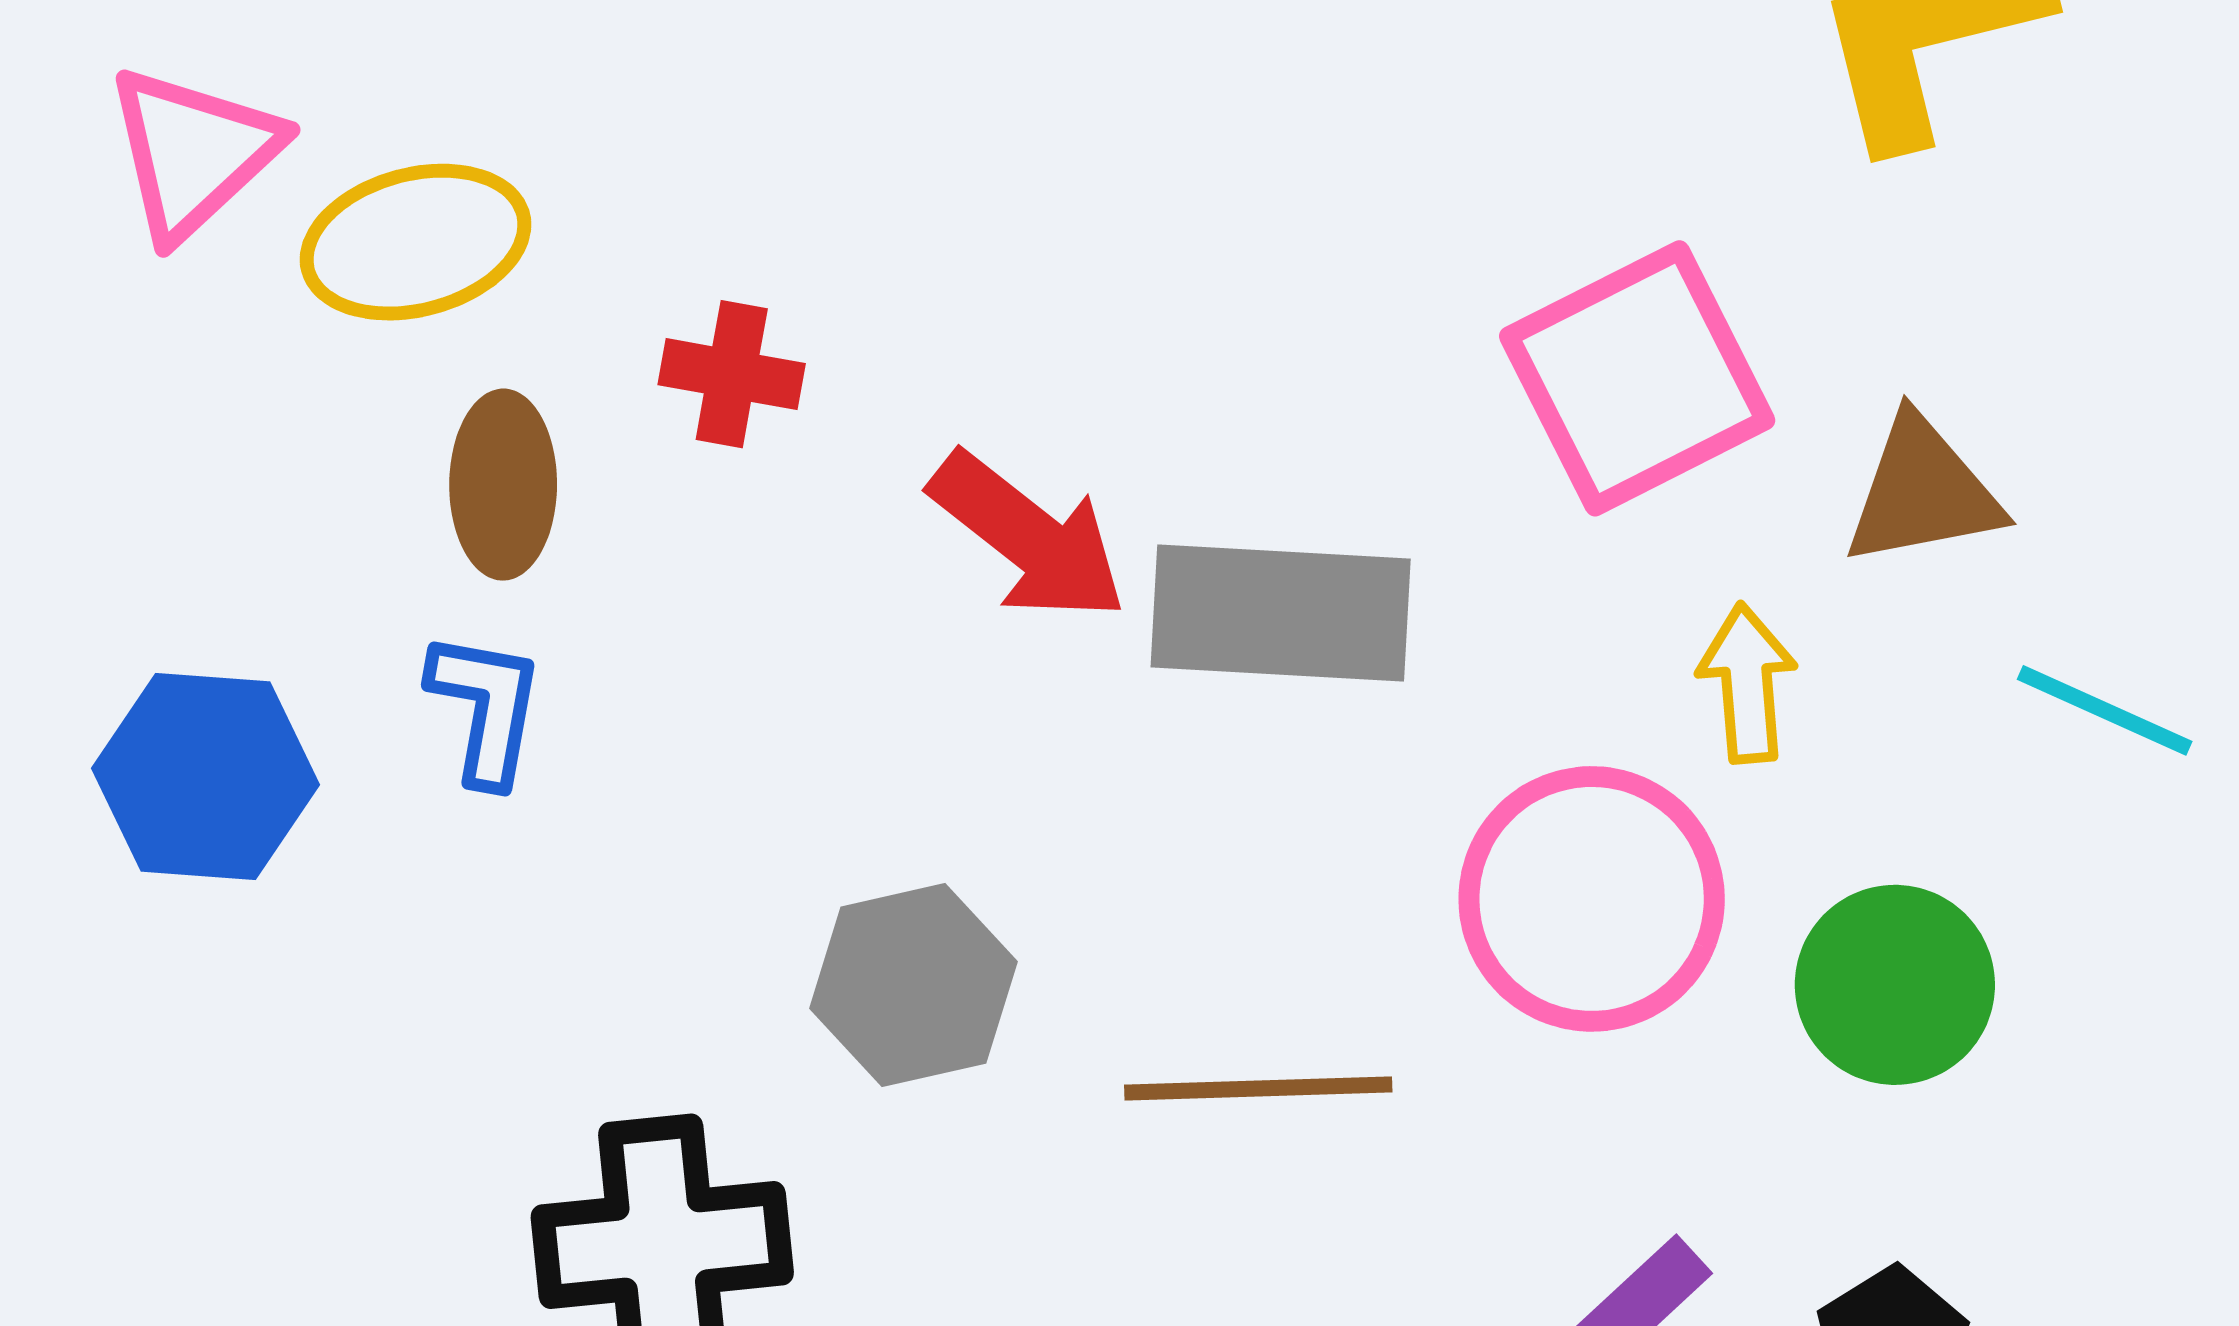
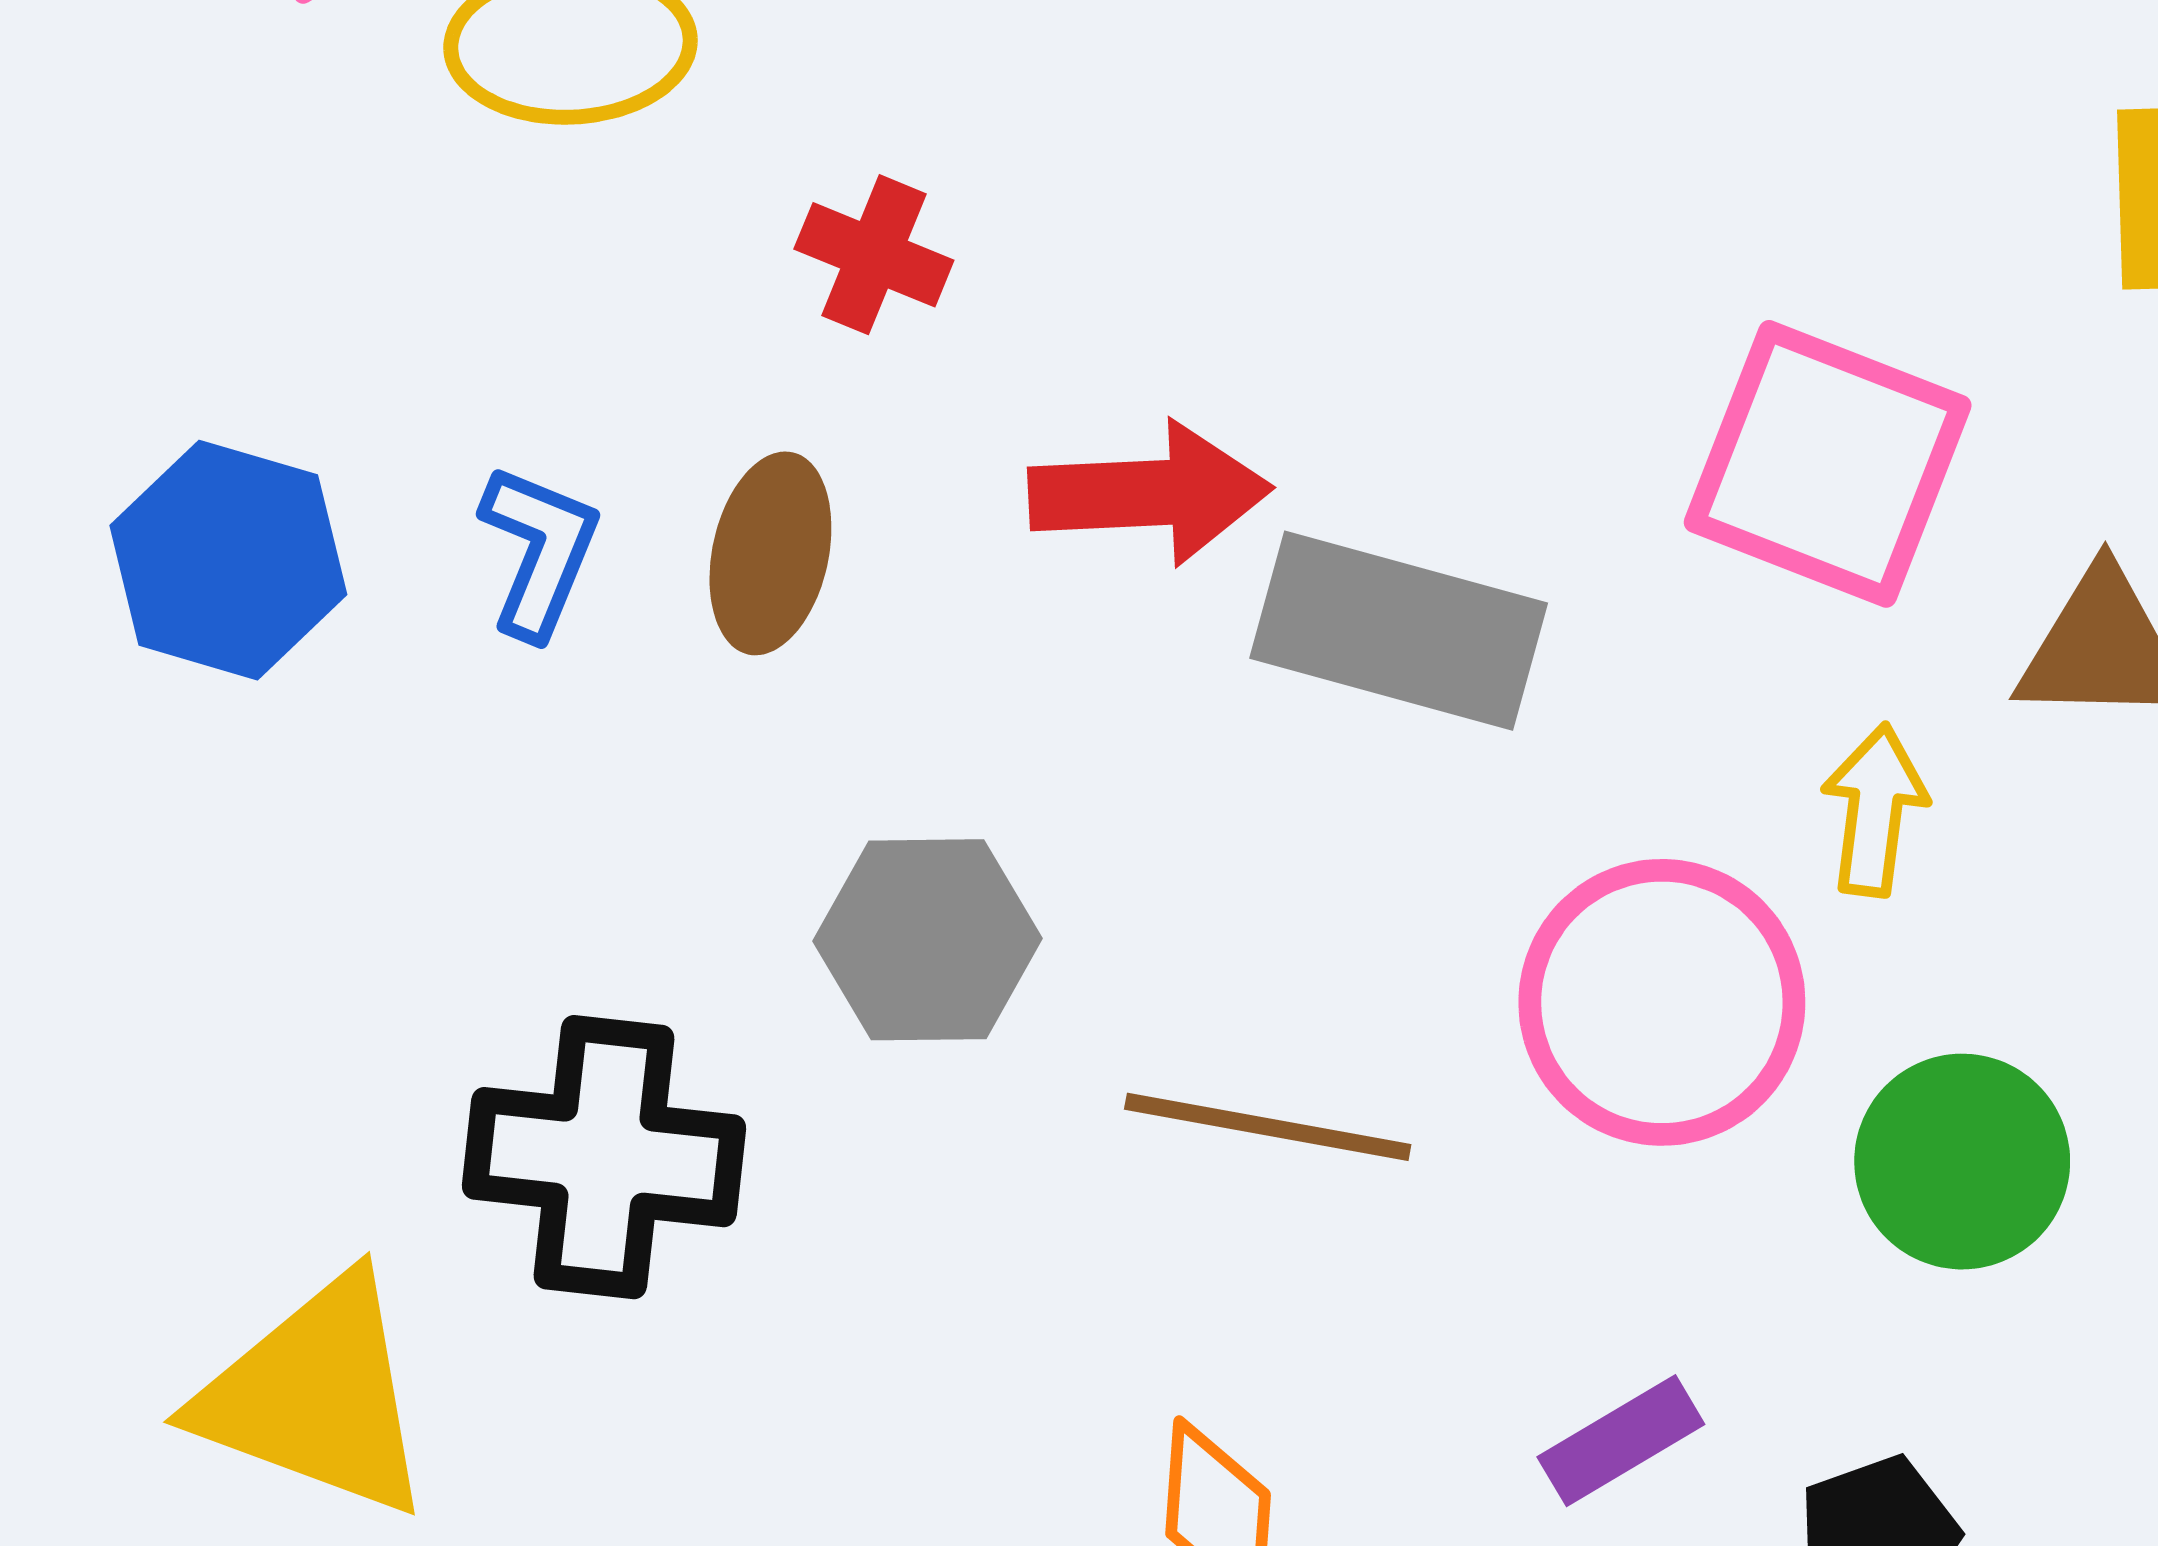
pink square: (1637, 378) -> (1828, 464), turned 36
brown ellipse: (503, 485) -> (770, 553), moved
red arrow: (1028, 537) -> (1150, 493), turned -53

